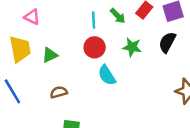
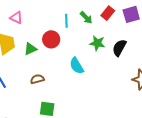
black semicircle: (167, 42) -> (119, 48), moved
red circle: (95, 47) -> (51, 39), moved

